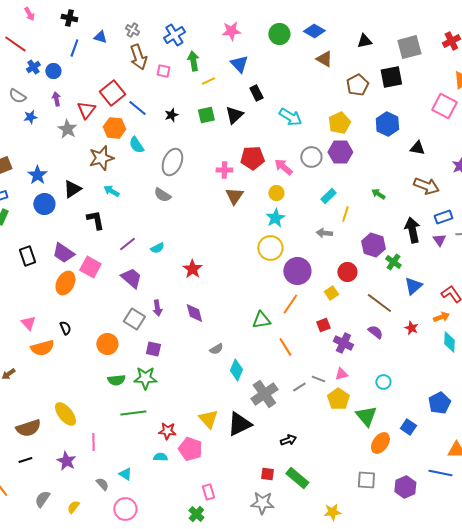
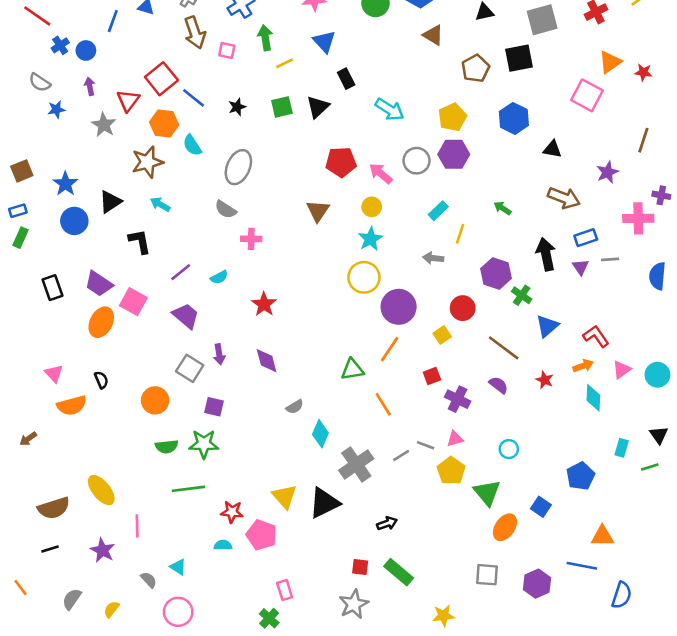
pink cross: (224, 170) -> (251, 239), moved
gray star: (262, 503) -> (354, 604), turned -30

